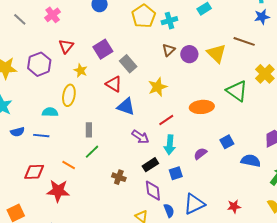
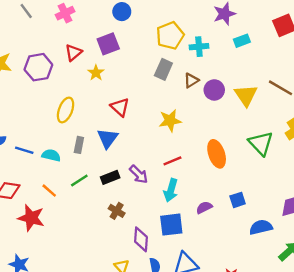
purple square: (103, 49) -> (108, 44), moved
gray rectangle: (128, 64) -> (163, 69), moved, turned 54
yellow star: (81, 70) -> (96, 73), moved
blue triangle: (126, 106) -> (108, 138), moved, turned 36
orange ellipse: (202, 107) -> (217, 154), turned 65
cyan semicircle: (50, 112) -> (51, 155), moved
gray rectangle: (89, 130) -> (79, 145), moved
blue semicircle: (251, 161) -> (261, 227), turned -36
black rectangle: (150, 165) -> (110, 177), moved
blue square: (176, 173) -> (171, 225), size x1.5
brown cross: (119, 177) -> (117, 211), moved

